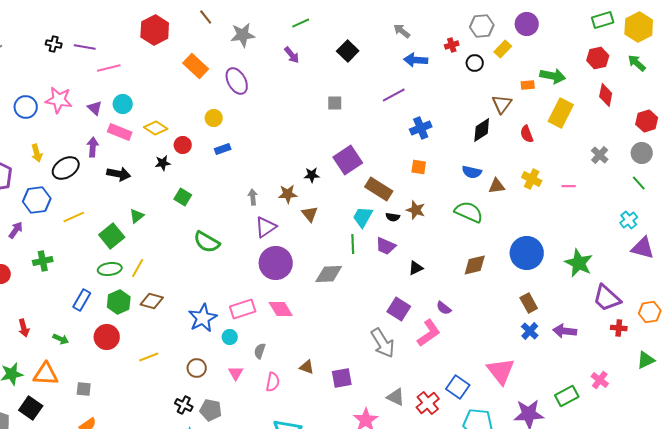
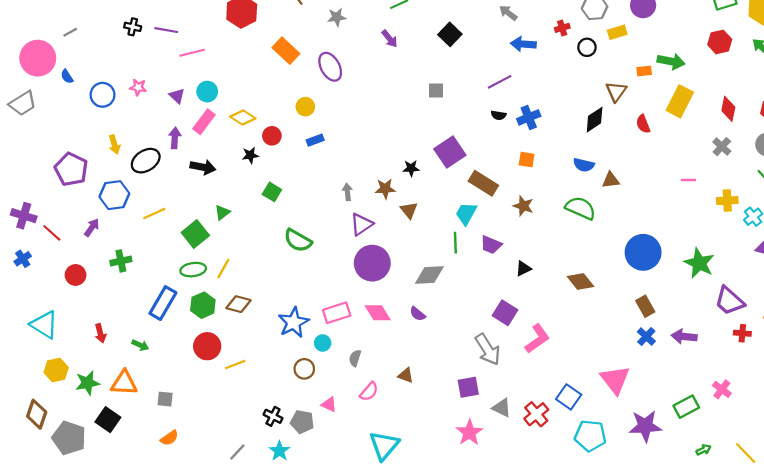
gray star: (243, 35) -> (337, 17), size x0.7
yellow rectangle: (503, 49) -> (617, 32), turned 30
red diamond: (606, 95) -> (728, 109), moved
pink star: (59, 100) -> (138, 87), size x0.6
pink rectangle: (120, 132) -> (204, 122), turned -75
yellow cross: (532, 179) -> (727, 201), moved, turned -30
black semicircle: (393, 217) -> (498, 115), moved
brown diamond: (475, 265) -> (581, 281), moved, turned 65
blue rectangle: (82, 300) -> (163, 303), size x1.4
purple semicircle: (444, 308) -> (418, 314), moved
red circle: (107, 337) -> (207, 346), moved
brown circle: (197, 368) -> (304, 369), moved
pink triangle: (236, 373) -> (329, 404), moved, turned -35
purple square: (342, 378) -> (468, 387), moved
pink semicircle: (273, 382) -> (369, 392), turned 30

